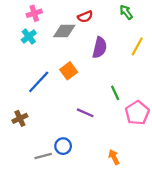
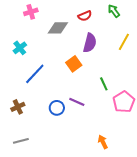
red semicircle: (85, 17) -> (85, 16), moved
cyan cross: (29, 37) -> (20, 48), moved
orange square: (69, 71) -> (74, 64), moved
blue circle: (63, 146) -> (57, 108), moved
gray line: (43, 156) -> (21, 141), moved

